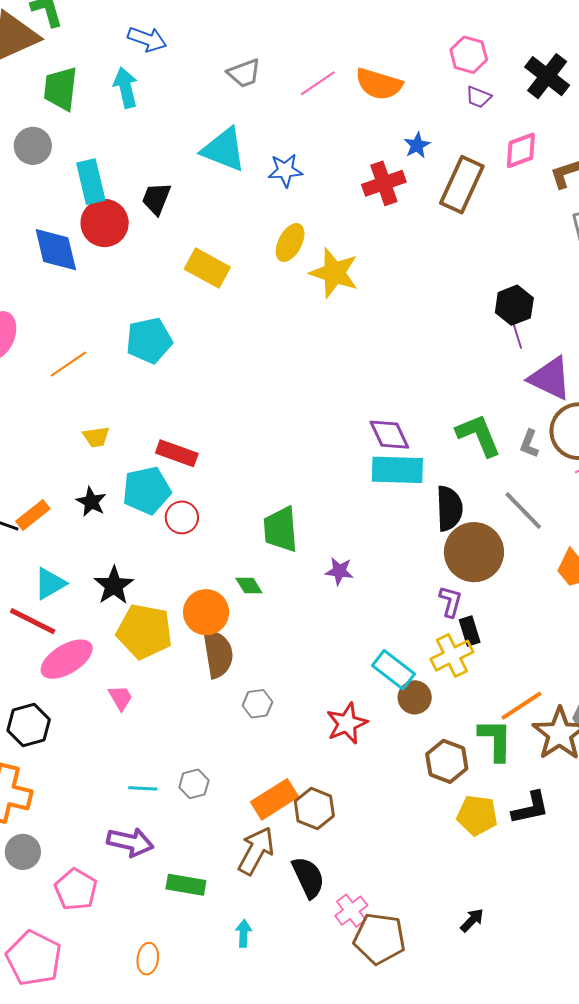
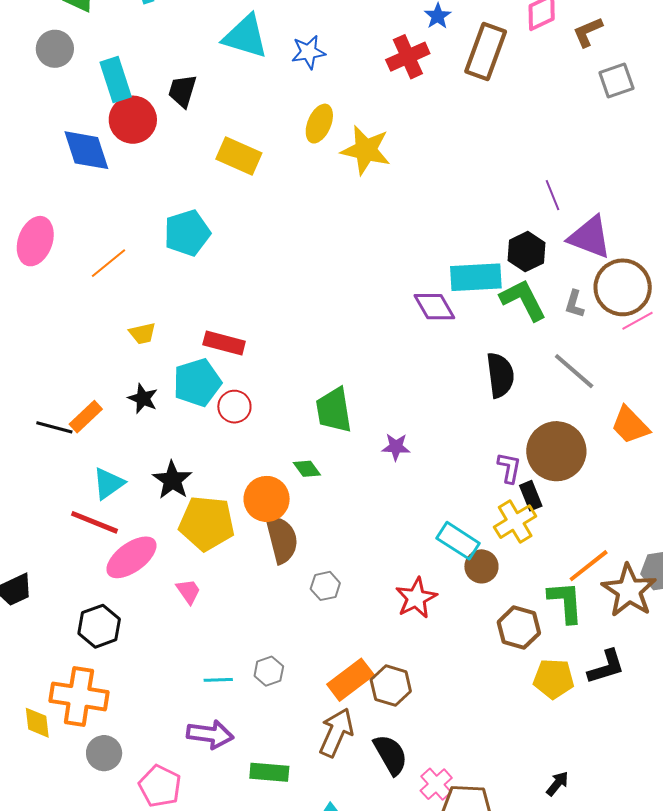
black hexagon: (514, 305) -> (527, 252), moved
cyan rectangle: (397, 470) -> (476, 277), moved
brown circle: (474, 552) -> (556, 451), moved

